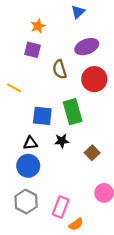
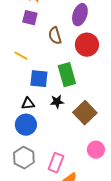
purple ellipse: (87, 47) -> (80, 15), turned -50
yellow line: (14, 88) -> (21, 56), moved
brown square: (92, 153) -> (85, 113), size x1.6

